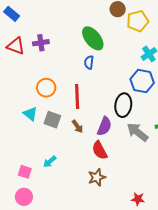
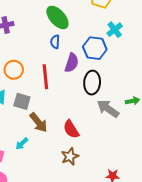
blue hexagon: (142, 81) -> (95, 48), moved
brown arrow: (77, 126) -> (38, 122), moved, size x1.5
purple semicircle: (104, 126) -> (72, 63), moved

